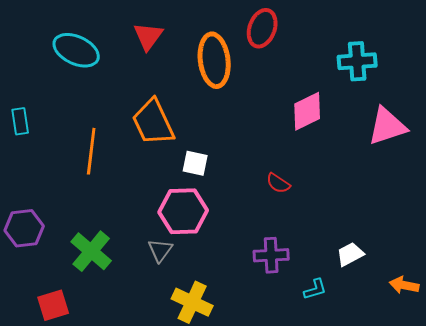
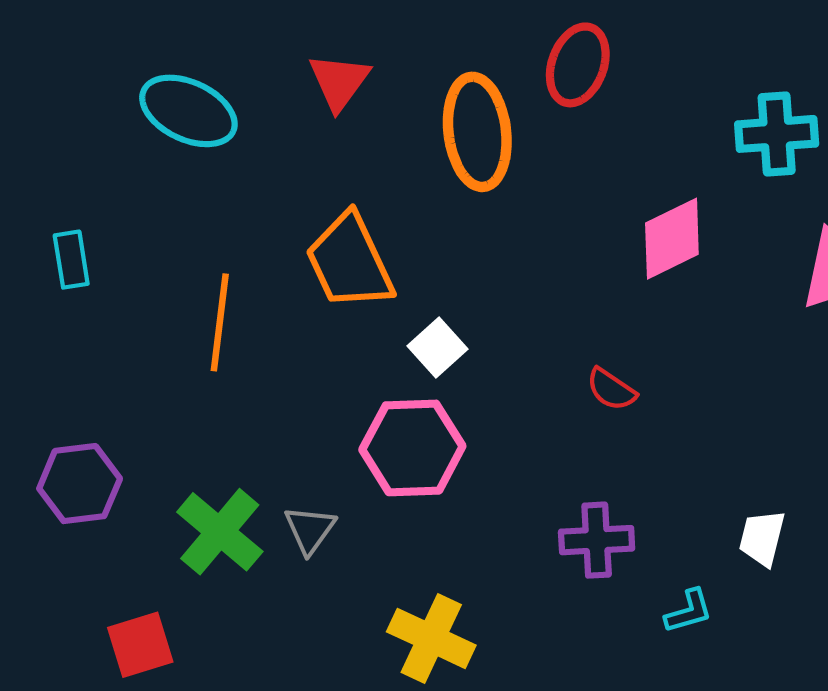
white square: (195, 163) -> (438, 347), turned 36
gray triangle: (160, 250) -> (310, 530), moved
white trapezoid: (350, 254) -> (762, 538), turned -48

